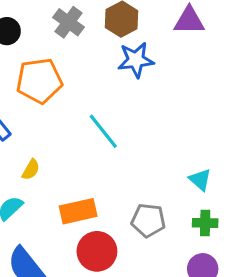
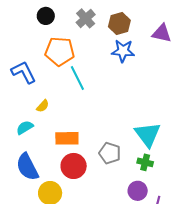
cyan line: (103, 131) -> (77, 78), moved
cyan triangle: (200, 180) -> (148, 134), size x1.8

